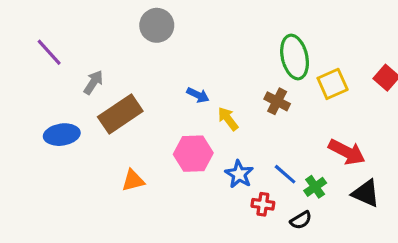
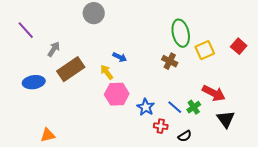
yellow arrow: (228, 119) -> (107, 72), moved
orange triangle: (133, 181) -> (48, 135), moved
green cross: (315, 187) -> (194, 107), moved
black triangle: (366, 193) -> (226, 119), turned 30

